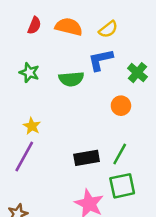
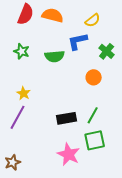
red semicircle: (34, 25) -> (26, 14), size x1.5
yellow semicircle: (108, 29) -> (93, 20), moved

